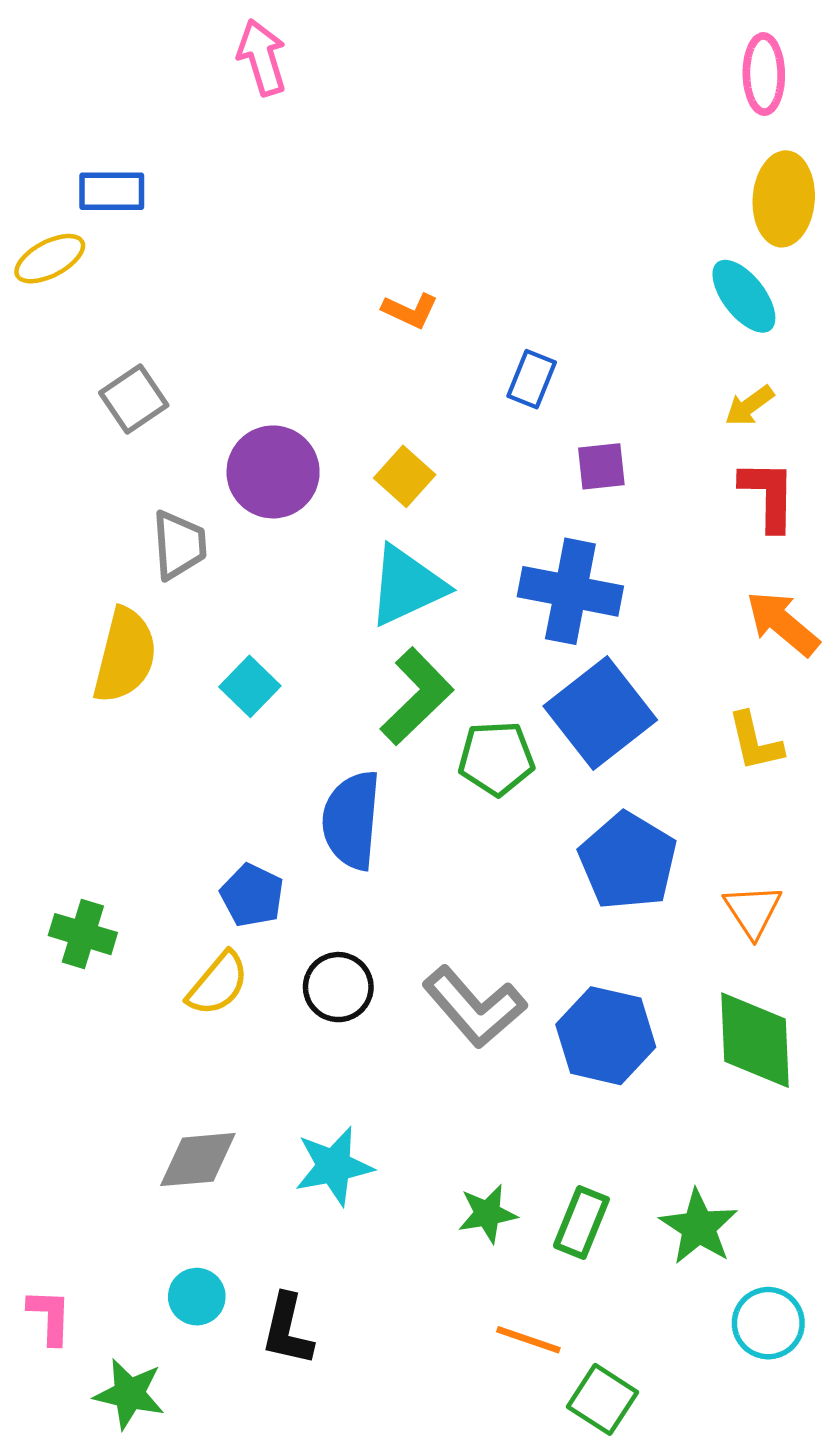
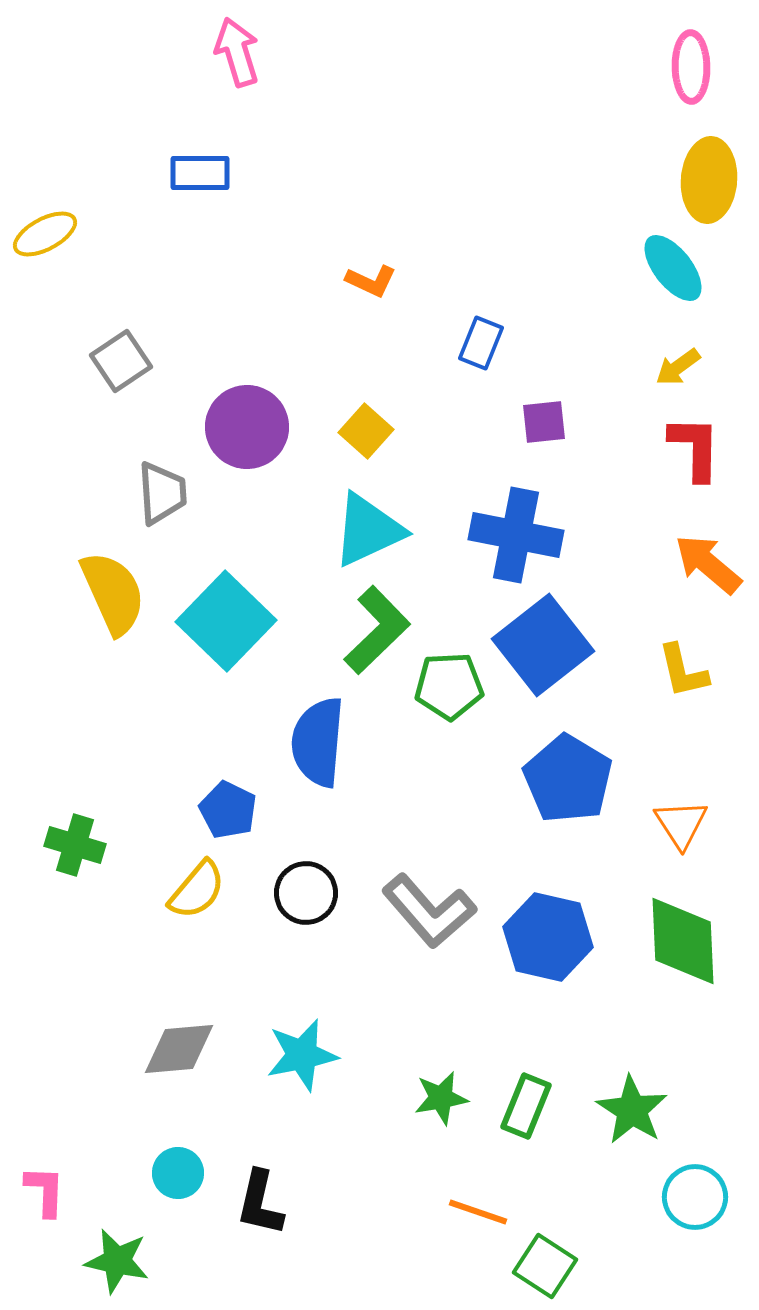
blue rectangle: (112, 191) -> (200, 173), moved
yellow semicircle: (125, 655) -> (113, 593), turned -38
cyan square: (250, 686) -> (226, 621), size x1.8

